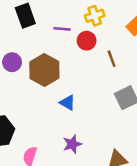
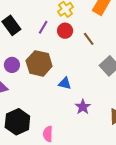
purple line: (62, 29) -> (43, 27), turned -48
purple star: (72, 144) -> (83, 107), moved

